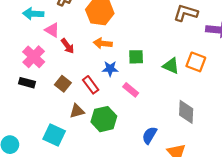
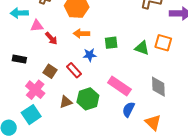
pink triangle: (52, 30) -> (37, 26), turned -32
pink cross: (34, 57) -> (35, 90), moved
black rectangle: (27, 83) -> (19, 59), moved
pink rectangle: (131, 90) -> (119, 86), moved, size x1.6
brown triangle: (77, 111) -> (66, 102), moved
cyan square: (54, 135) -> (31, 115), moved, turned 36

